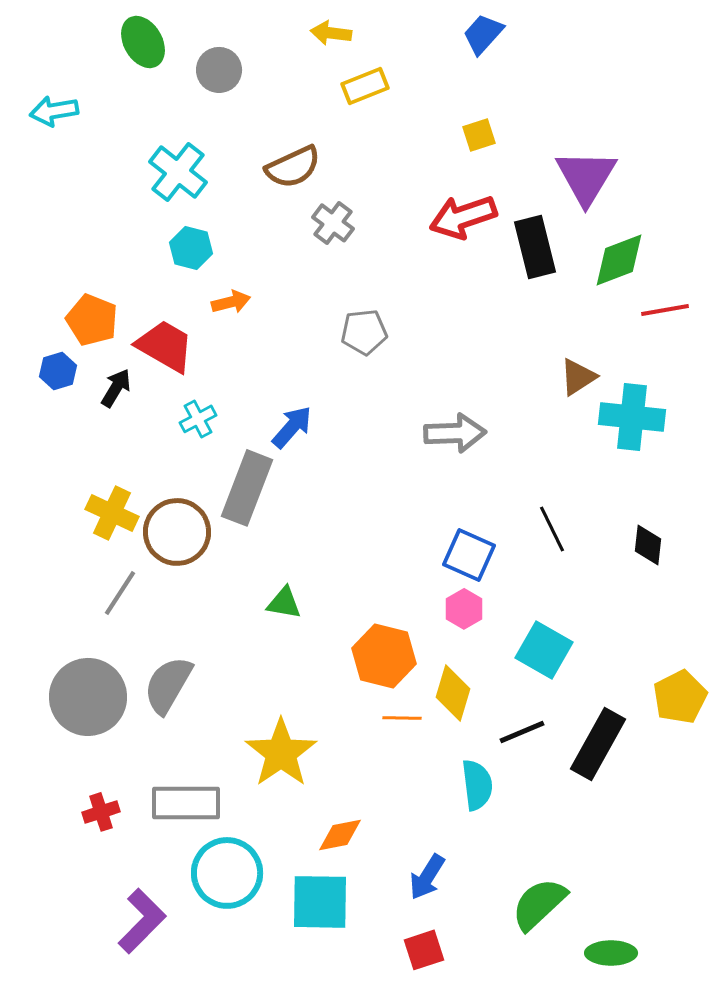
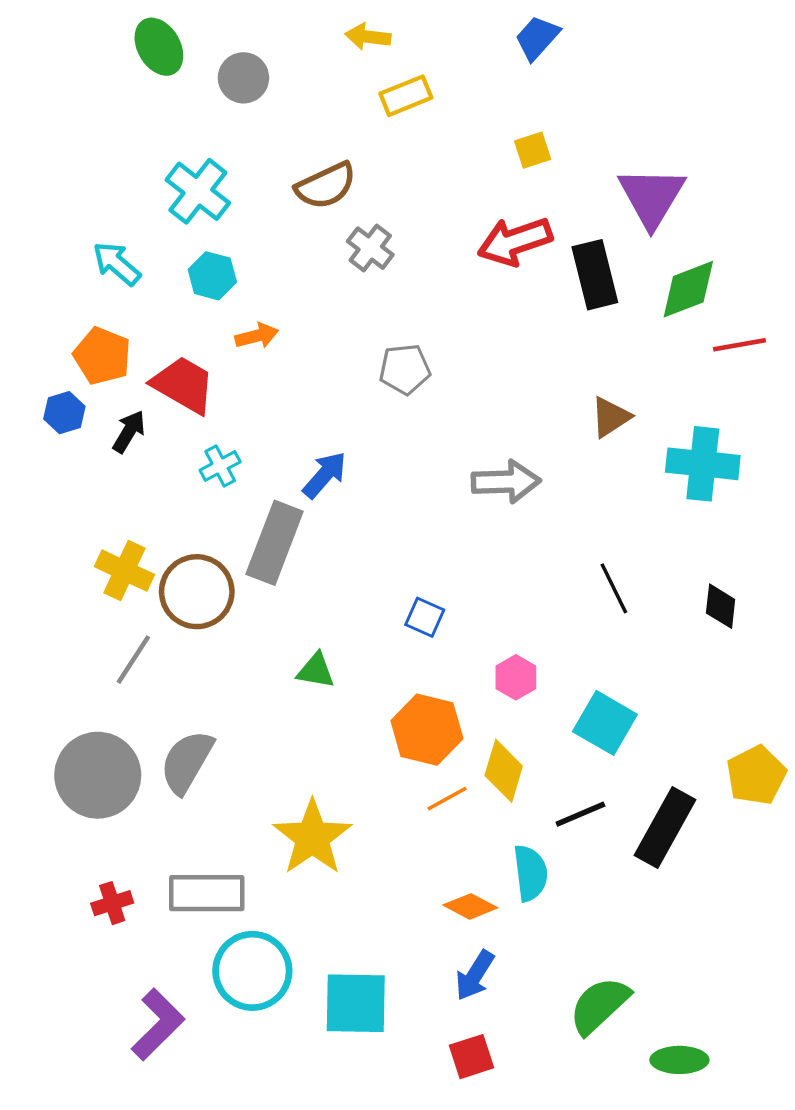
cyan arrow: (54, 111) -> (117, 264), moved, turned 51
brown triangle: (578, 377) -> (610, 417), moved
blue square: (469, 555) -> (425, 617), moved, size x0.7
orange line: (402, 718) -> (447, 799), turned -30
orange diamond: (340, 835) -> (470, 906), moved, turned 39

